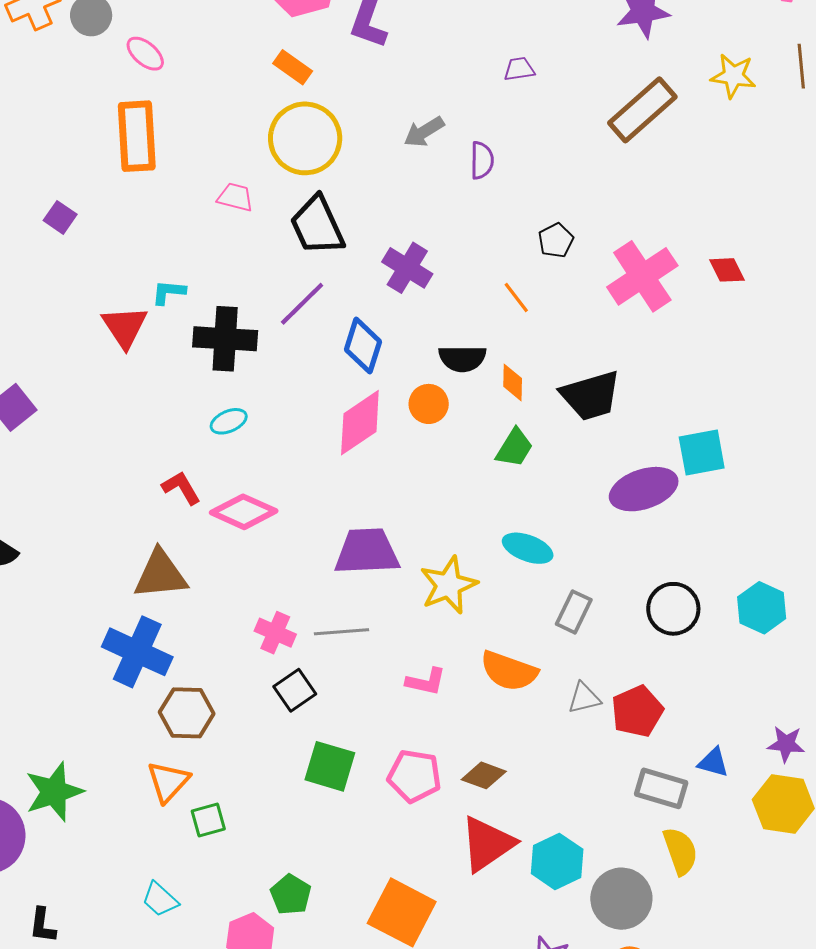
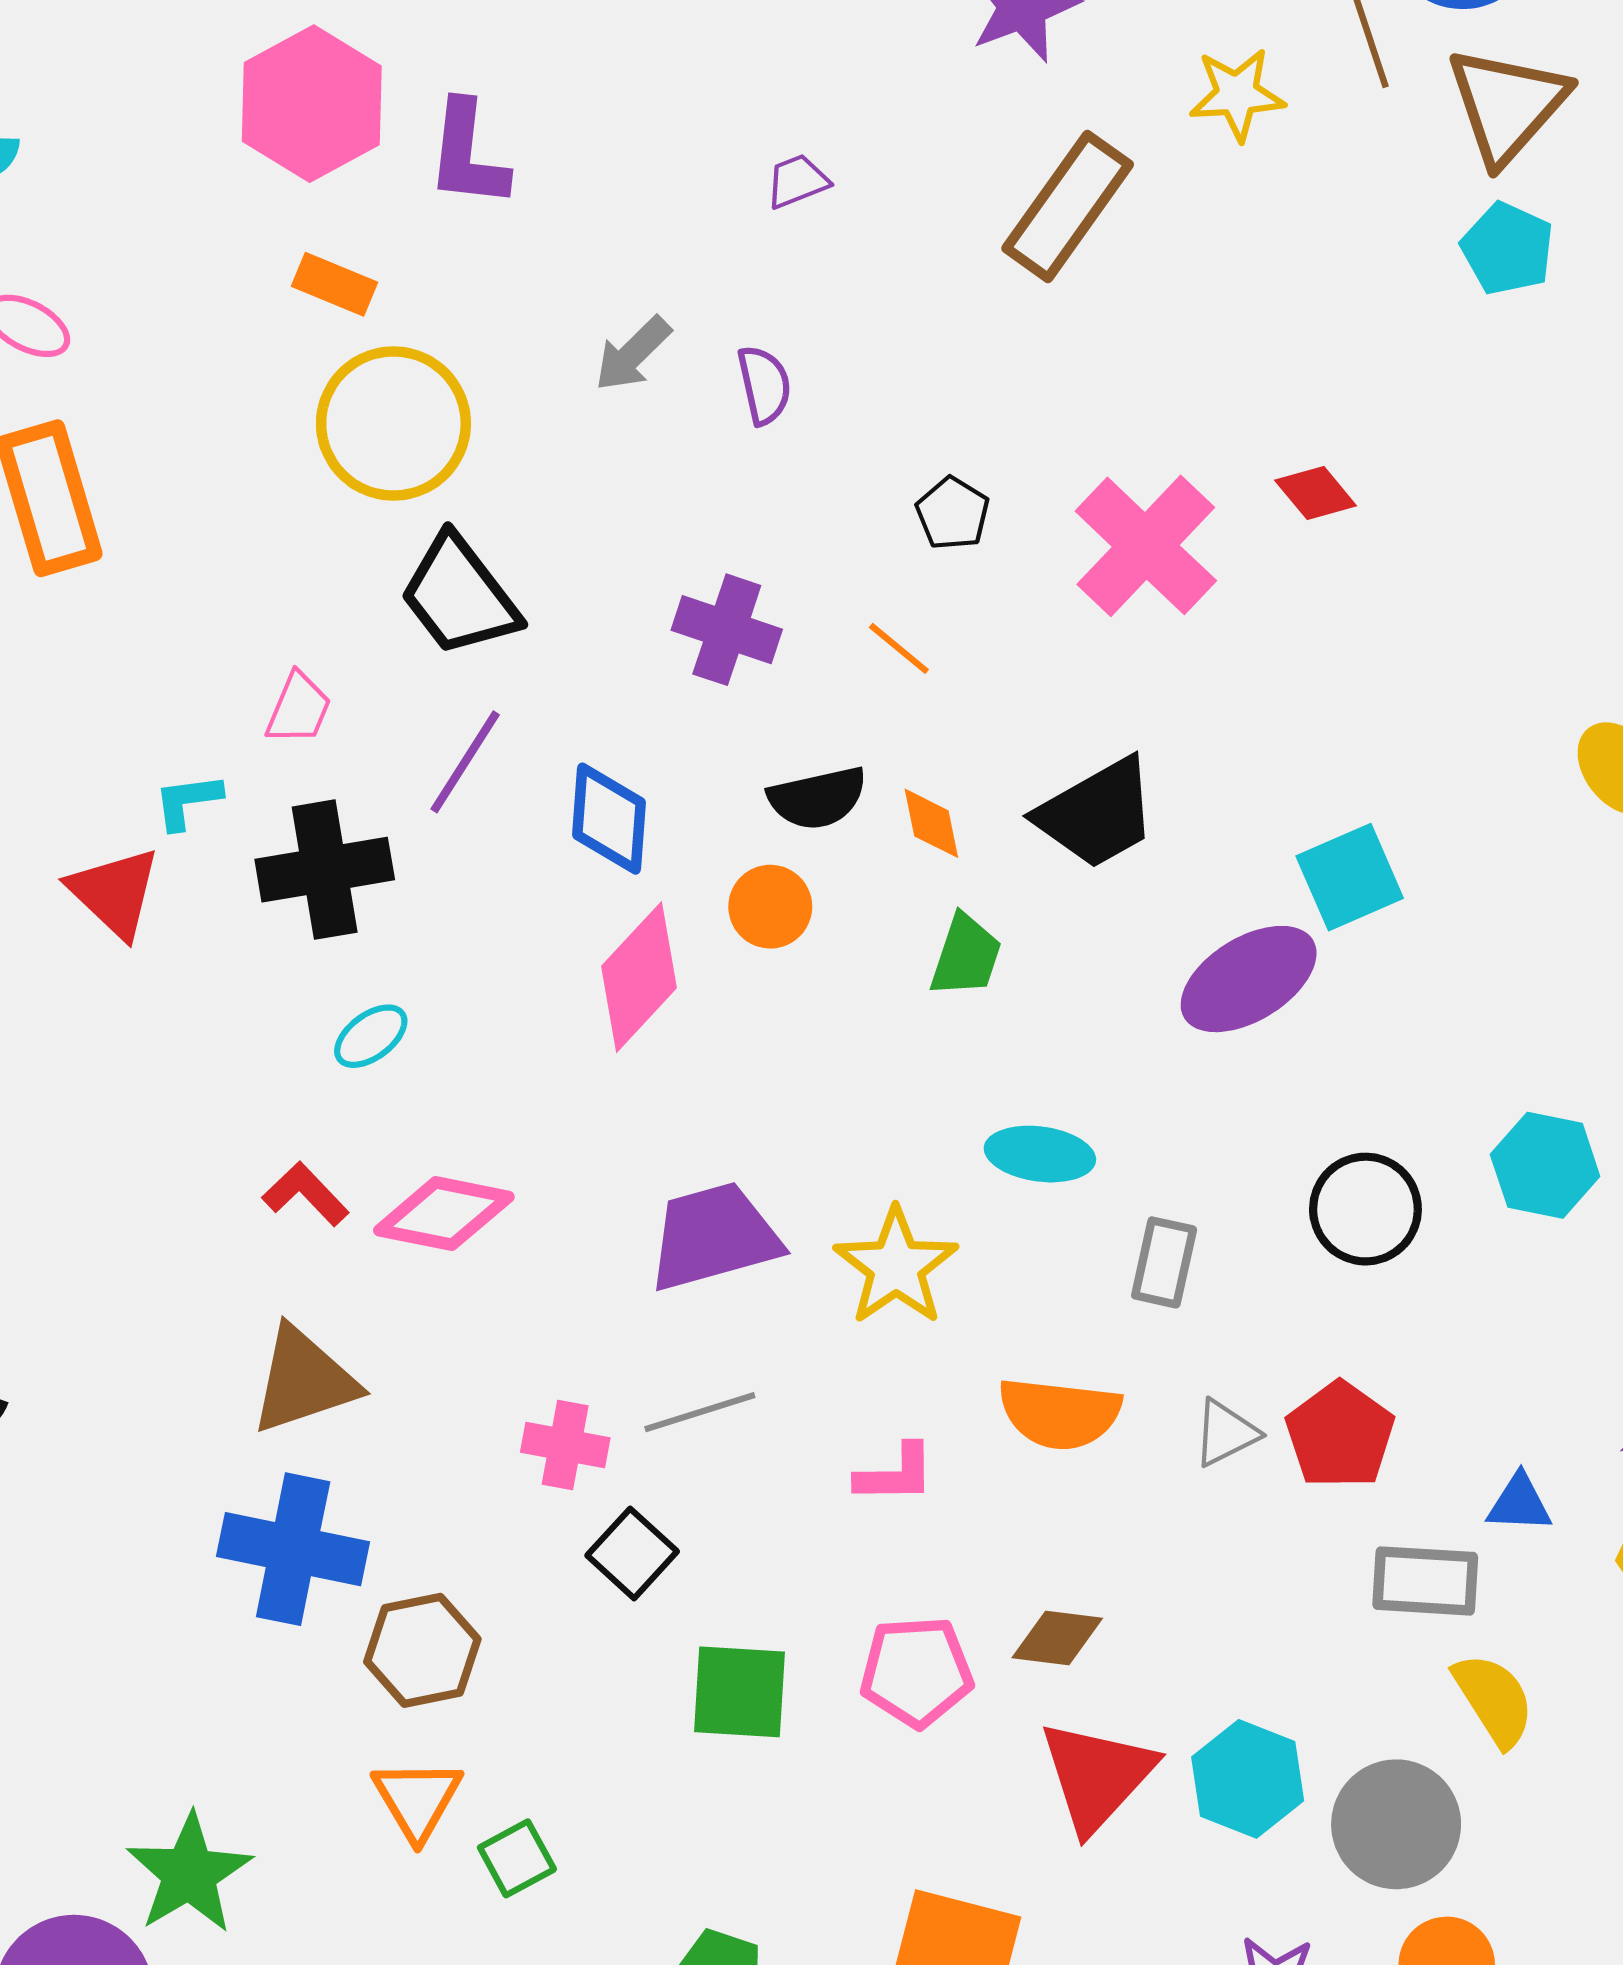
pink trapezoid: (235, 197) -> (299, 708), moved, turned 111
purple cross: (407, 268) -> (727, 630), moved

